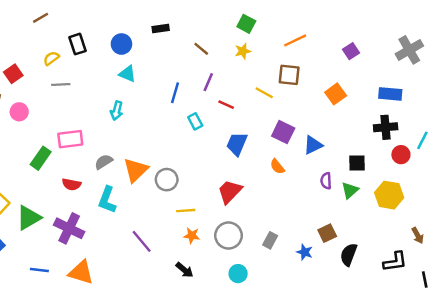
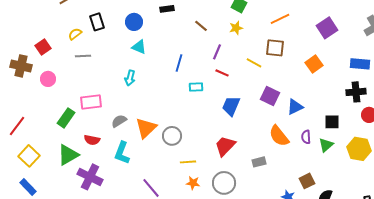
purple square: (351, 51) -> (327, 28), size x1.5
purple line: (208, 82) -> (217, 52), moved
cyan rectangle: (195, 121) -> (196, 87), turned -64
orange semicircle: (277, 167) -> (279, 136), moved, size x1.6
green triangle: (29, 218) -> (68, 155), moved
gray rectangle: (270, 240) -> (259, 162), moved, turned 48

